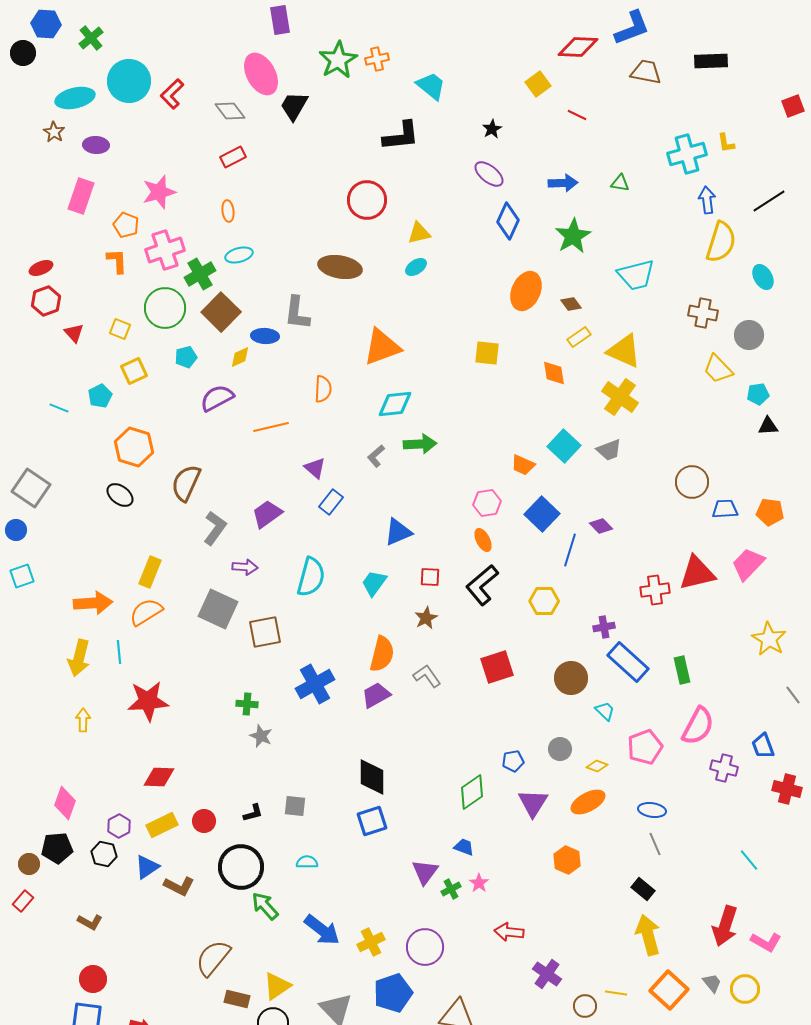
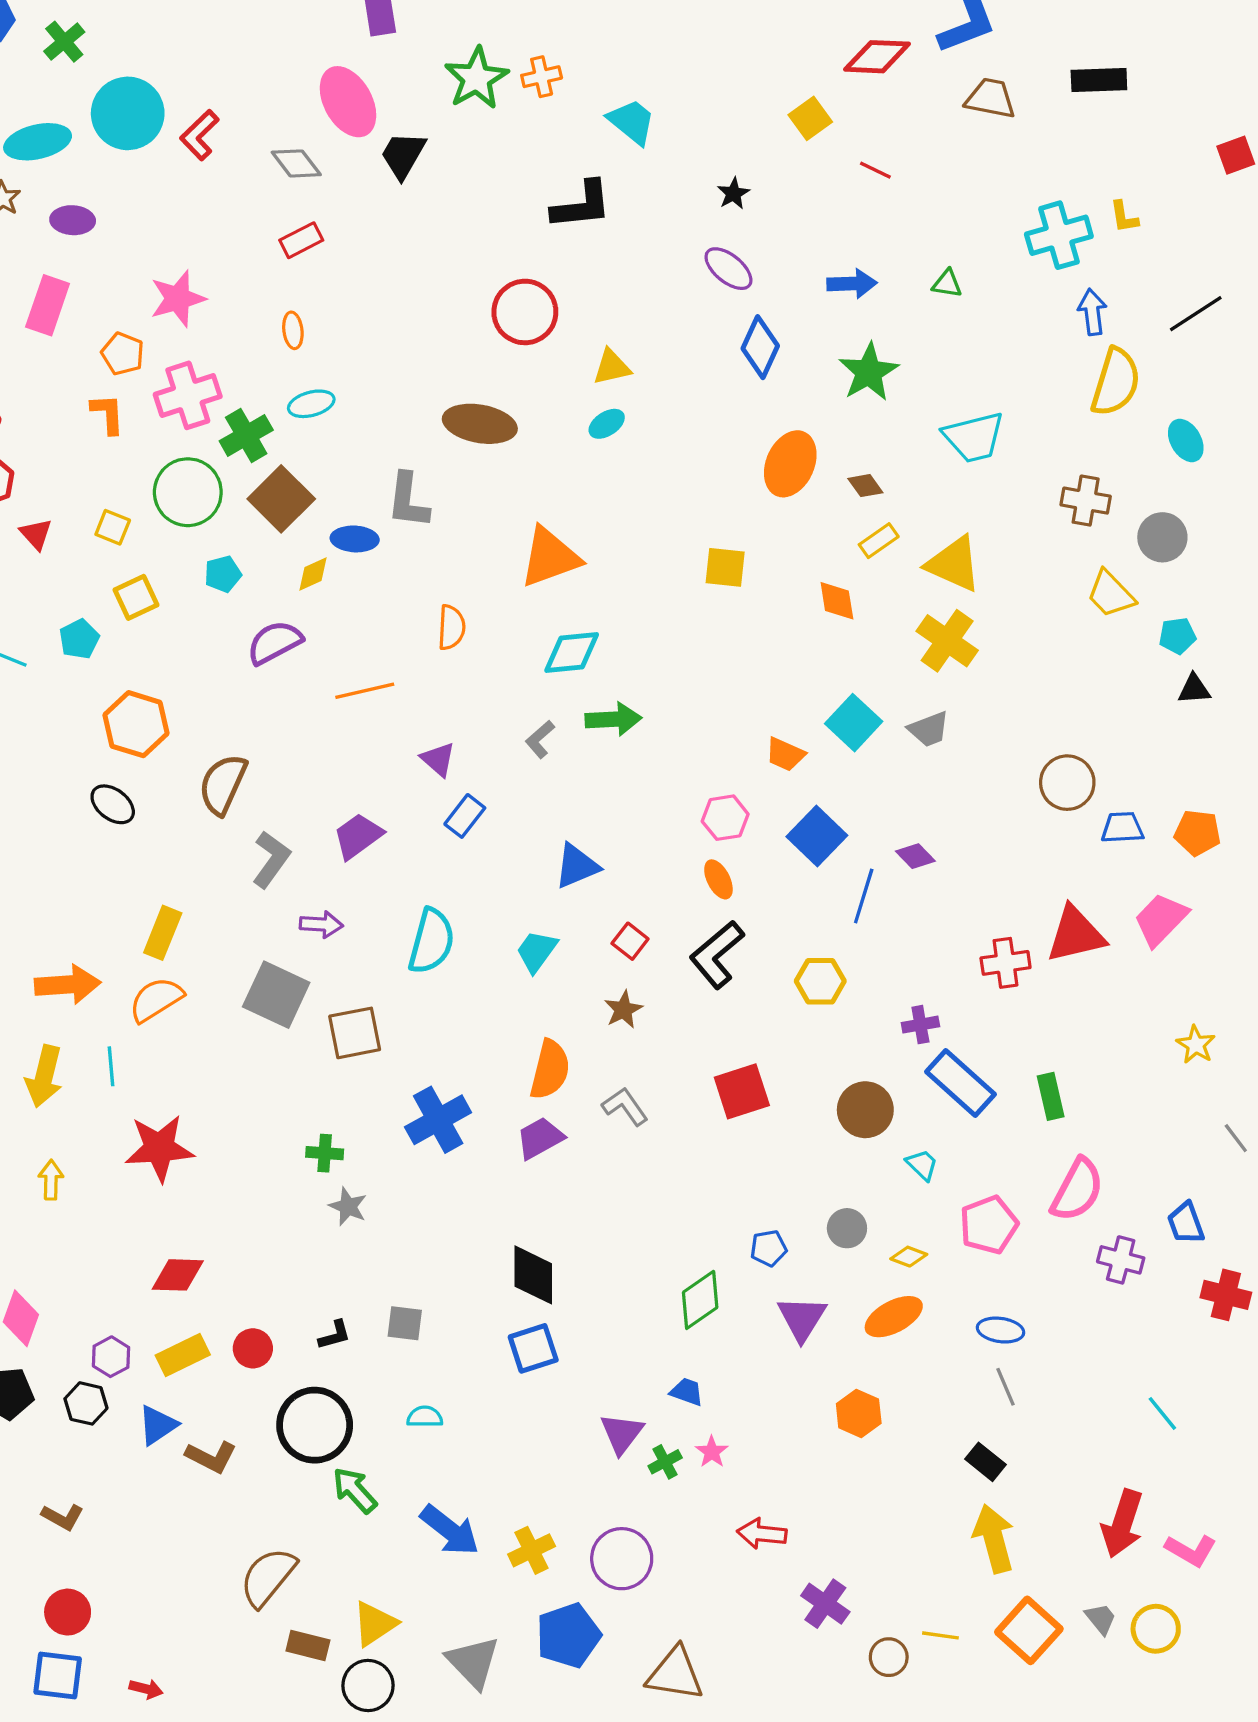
red square: (430, 577) -> (630, 941), turned 35
yellow star: (769, 639) -> (1196, 1045), size x0.7

